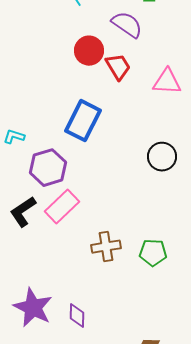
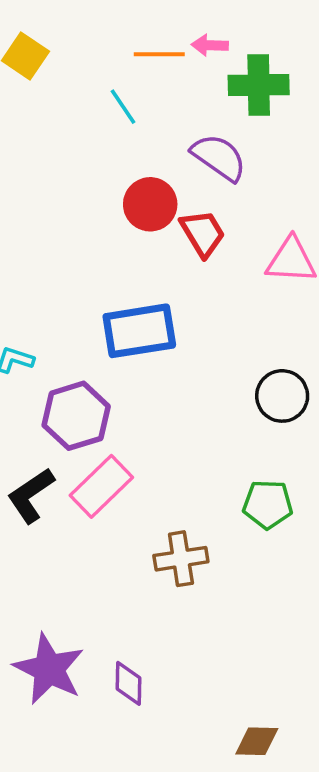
blue rectangle: (83, 121) -> (139, 331), turned 54
green pentagon: (153, 253) -> (268, 504), moved

